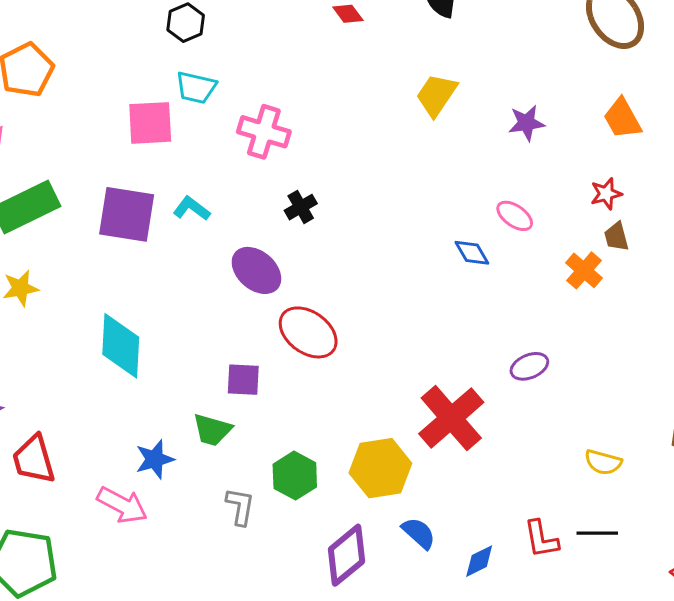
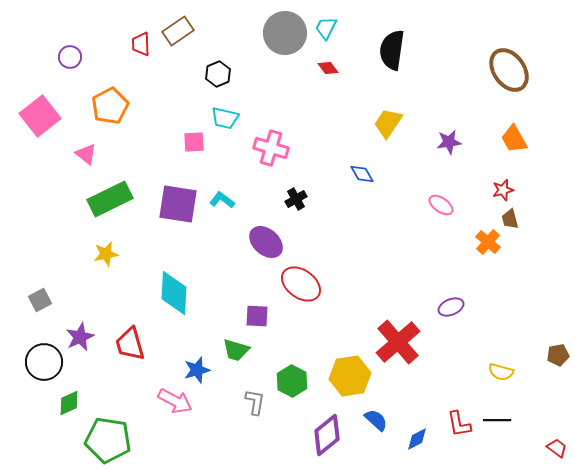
pink square: (150, 123) -> (194, 142), size x0.7
blue diamond: (472, 253) -> (362, 174), moved
red trapezoid: (34, 459) -> (130, 344), moved

